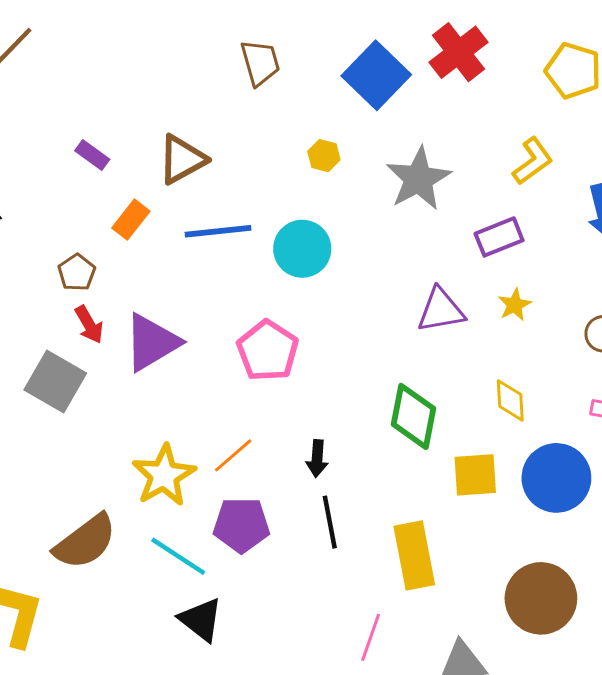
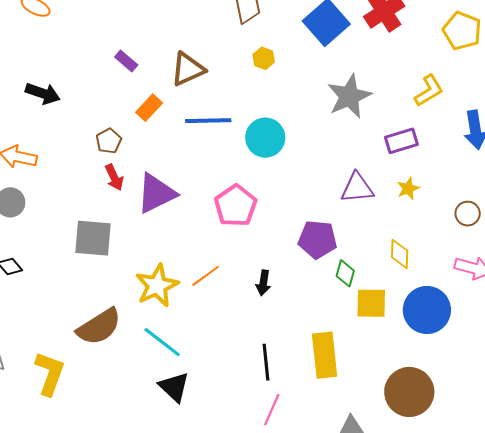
yellow hexagon: (324, 156) -> (264, 58), moved
gray square: (55, 382) -> (93, 238), moved, turned -30
green diamond: (414, 416) -> (345, 273), moved, size x0.6
black line: (330, 522) -> (266, 362), moved
purple pentagon: (241, 525) -> (317, 239), moved
pink line: (371, 637) -> (272, 410), moved

